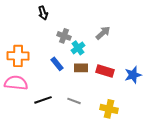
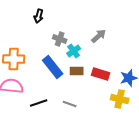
black arrow: (43, 13) -> (39, 16), turned 32
blue rectangle: (57, 64) -> (53, 67), size x1.6
yellow cross: (109, 109) -> (120, 99), moved

